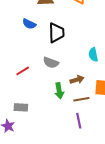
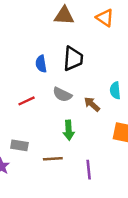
blue semicircle: (29, 24) -> (41, 64), moved, turned 48
brown arrow: (77, 80) -> (92, 104), moved, turned -128
brown line: (81, 99) -> (53, 159), moved

